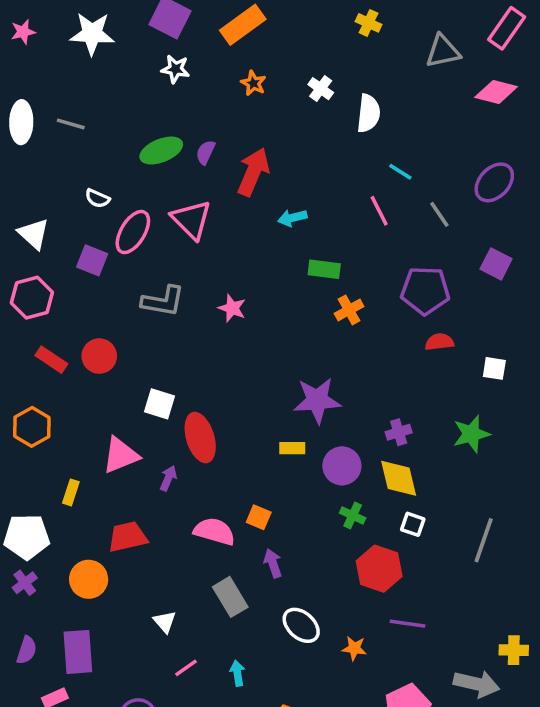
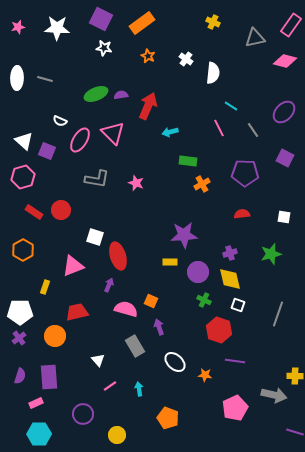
purple semicircle: (206, 152) -> (121, 95), turned 56
purple square: (92, 260) -> (47, 151), moved
red semicircle: (439, 342) -> (242, 214), moved
purple arrow: (168, 478) -> (109, 285), moved

